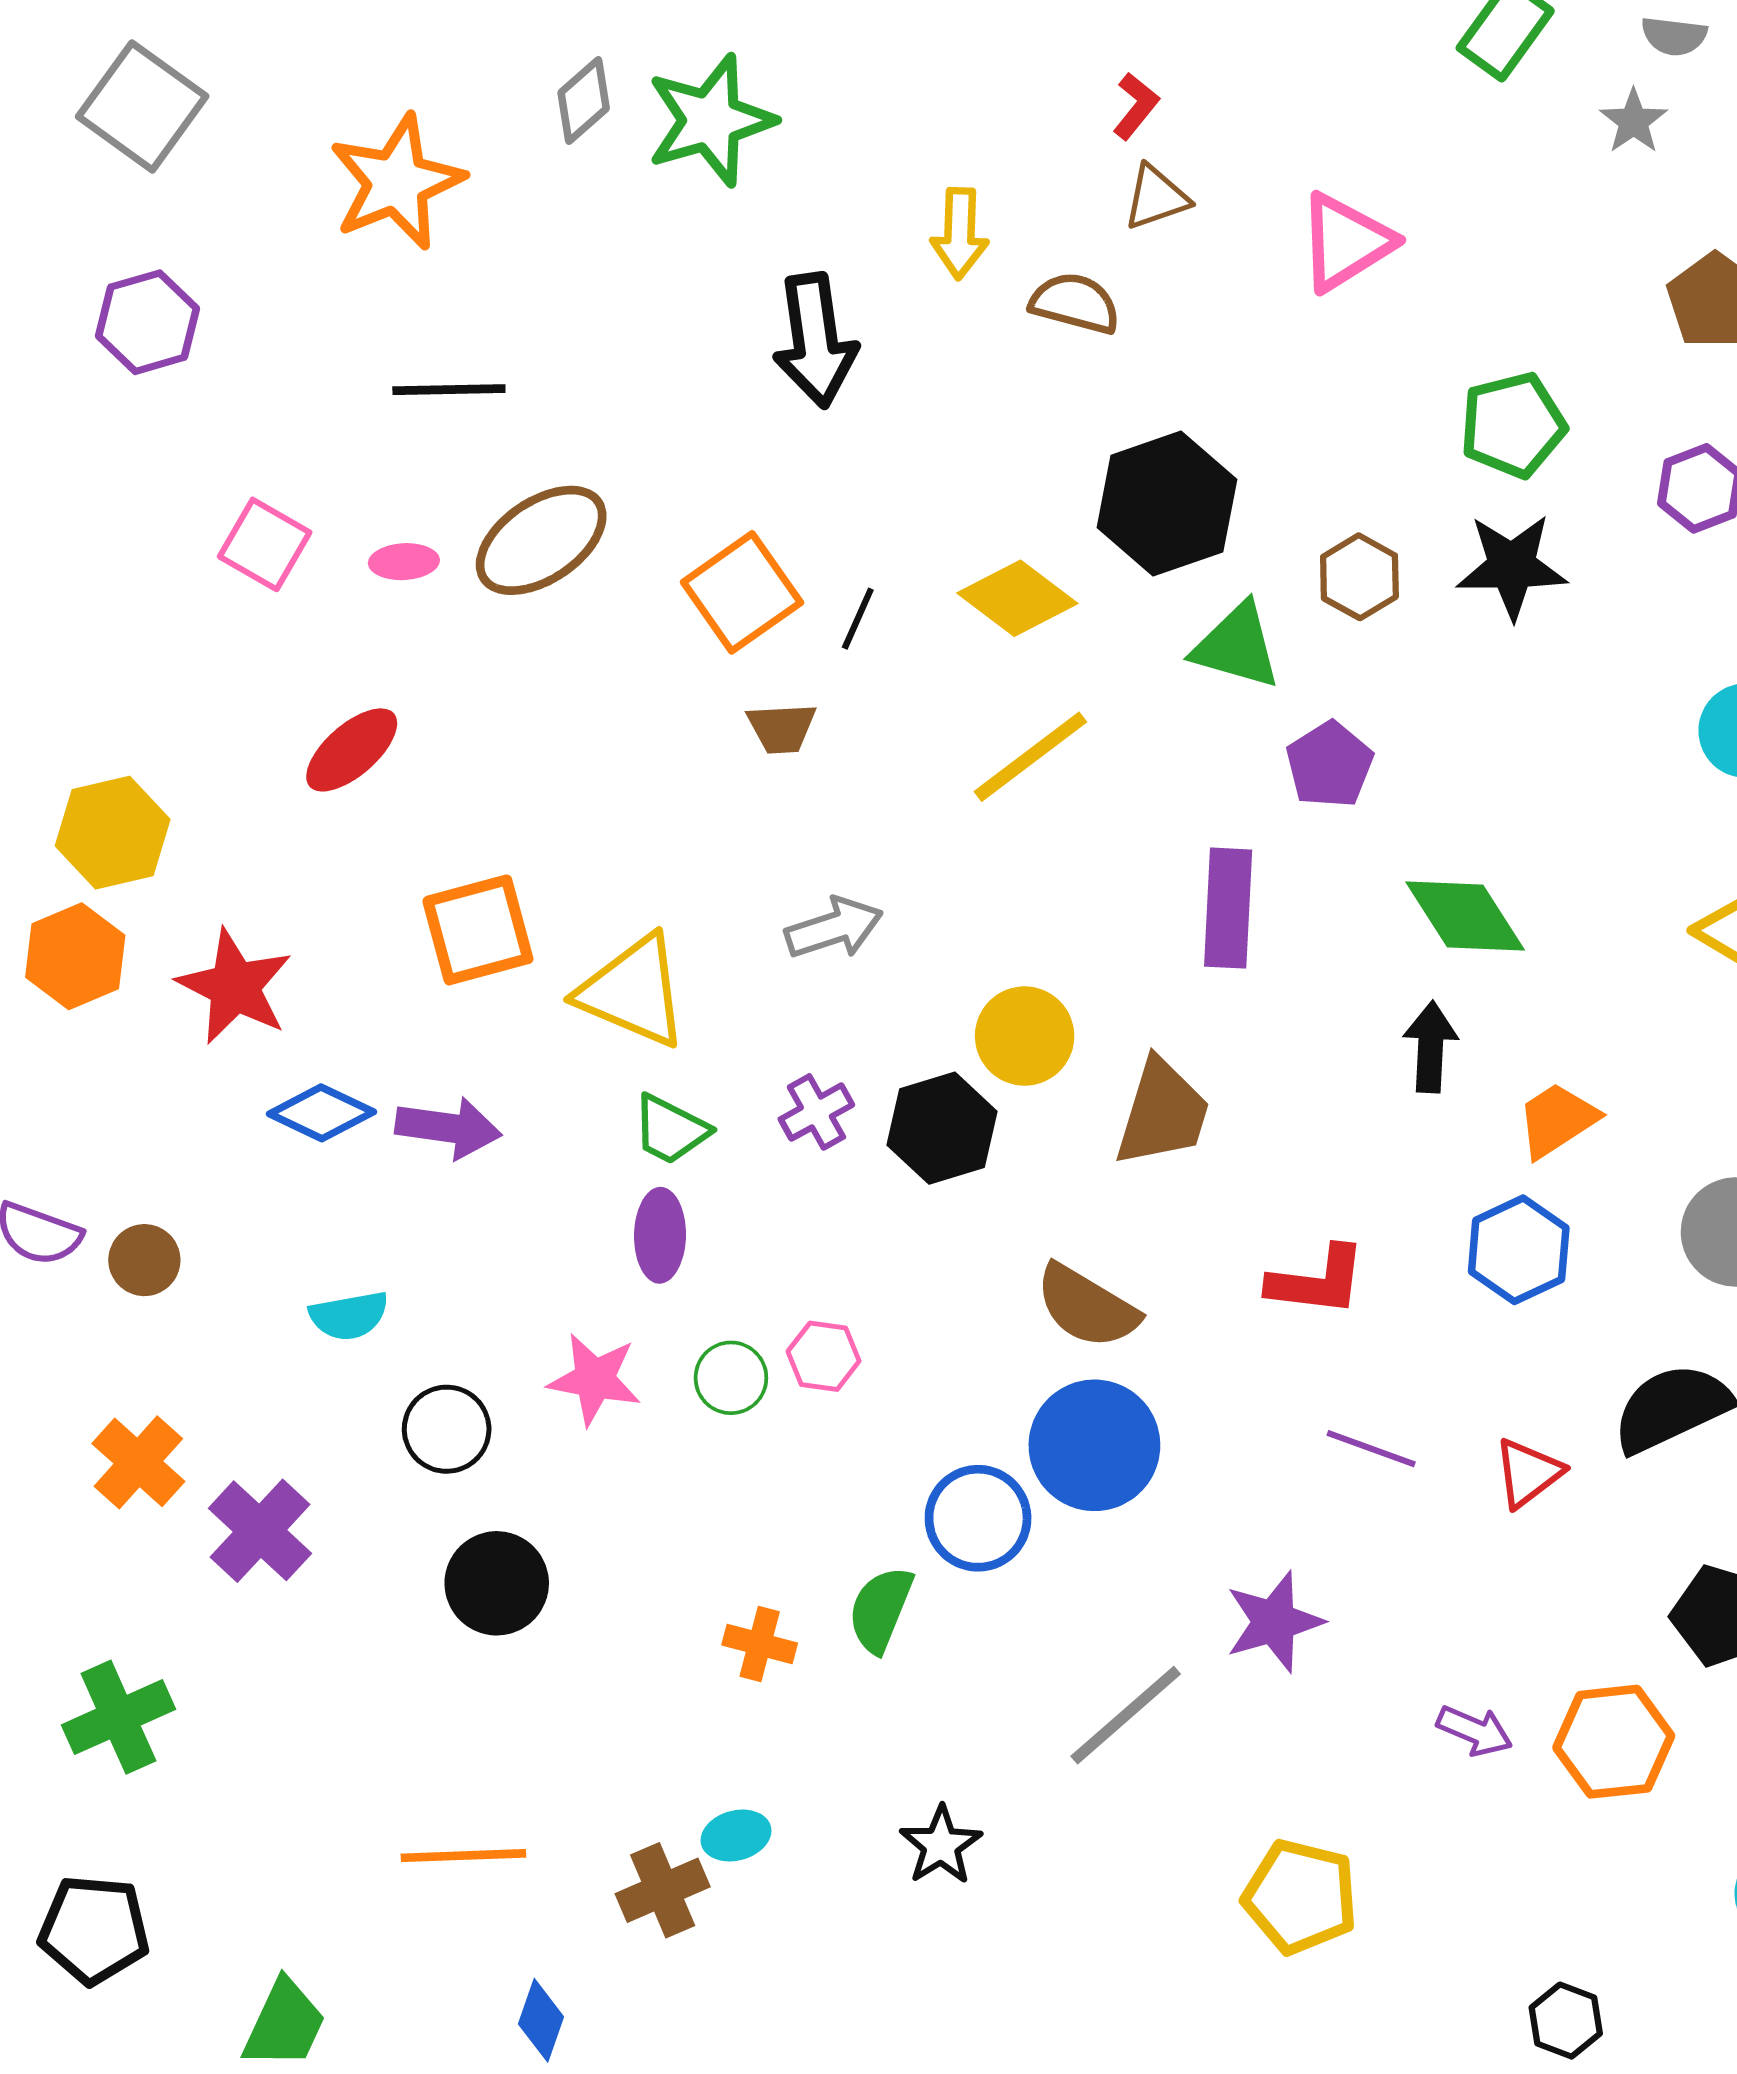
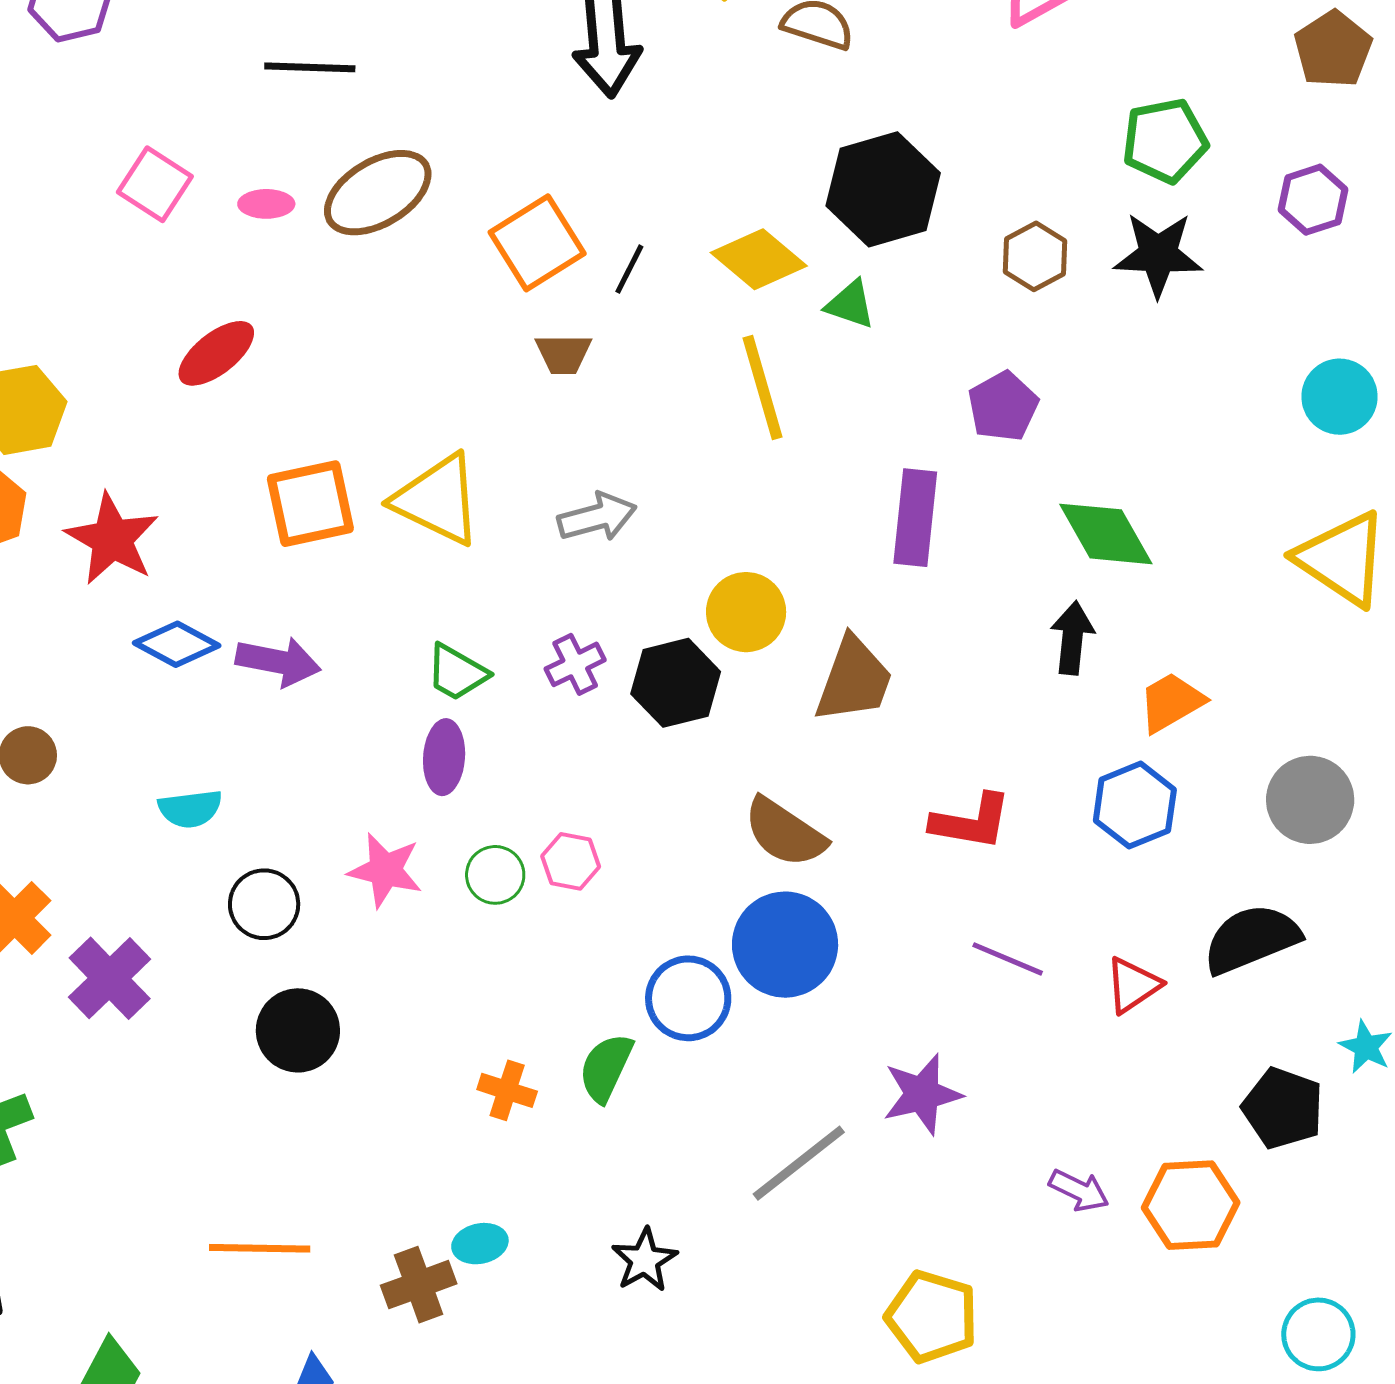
green triangle: (1237, 646) -> (850, 304), moved, size x0.7
yellow line: (1030, 757) -> (762, 387), turned -72
yellow triangle: (633, 991) -> (438, 500), moved

